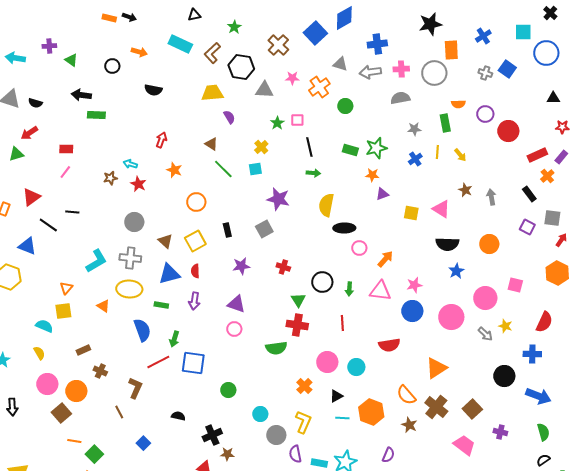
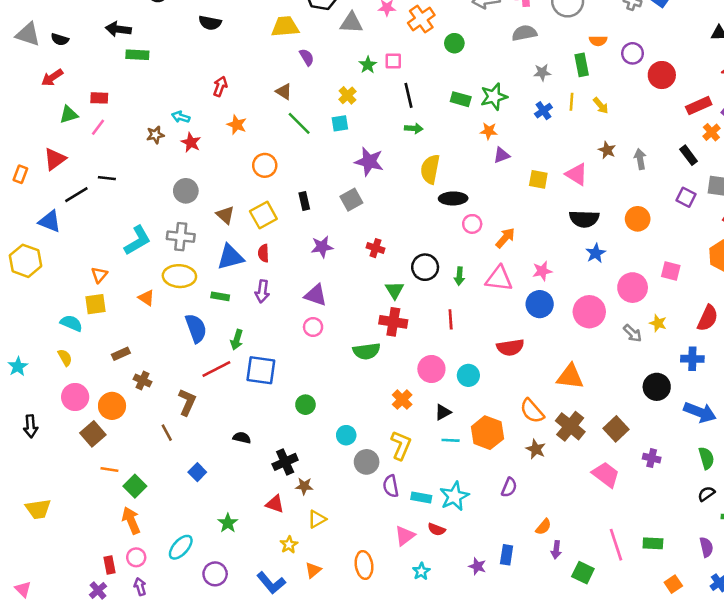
green triangle: (16, 154) -> (69, 114), moved
black line: (48, 225) -> (76, 195), turned -66
orange triangle: (436, 368) -> (570, 377), turned 40

